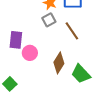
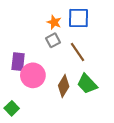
pink circle: (30, 53) -> (33, 75), size x1.5
green trapezoid: (81, 74) -> (87, 84), moved

